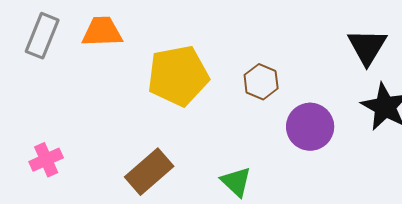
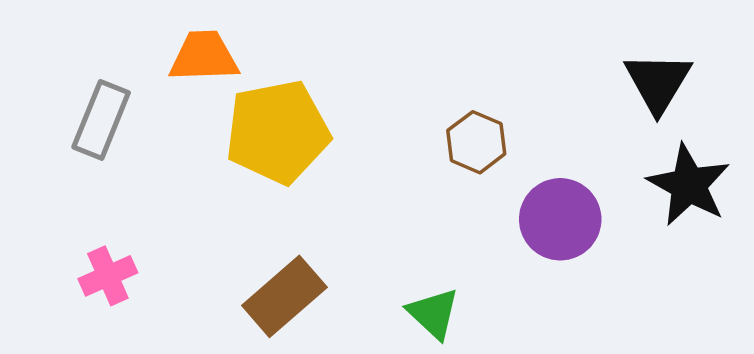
gray rectangle: (42, 36) -> (101, 120), moved
yellow pentagon: (178, 76) -> (278, 132), moved

